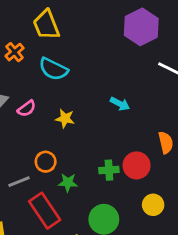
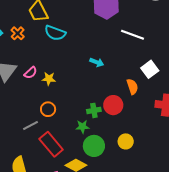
cyan semicircle: (53, 69) -> (55, 33), moved
yellow star: (65, 119) -> (49, 79), moved
green star: (68, 183) -> (82, 127), moved
yellow circle: (153, 205) -> (126, 141), moved

